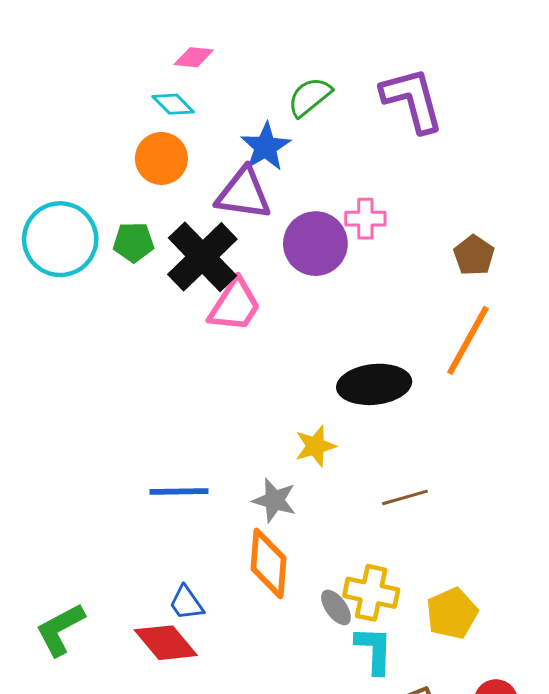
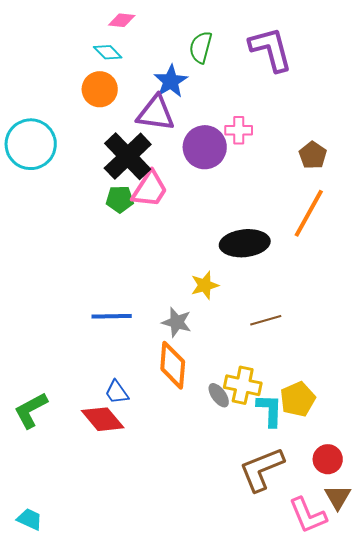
green semicircle: (310, 97) -> (201, 47), turned -36
green pentagon: (134, 242) -> (120, 199), moved
cyan L-shape: (374, 650) -> (270, 410), moved

